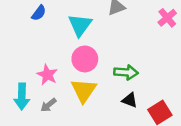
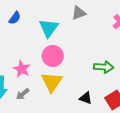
green arrow: (126, 72) -> (104, 67), moved
black triangle: (130, 100) -> (86, 98), moved

